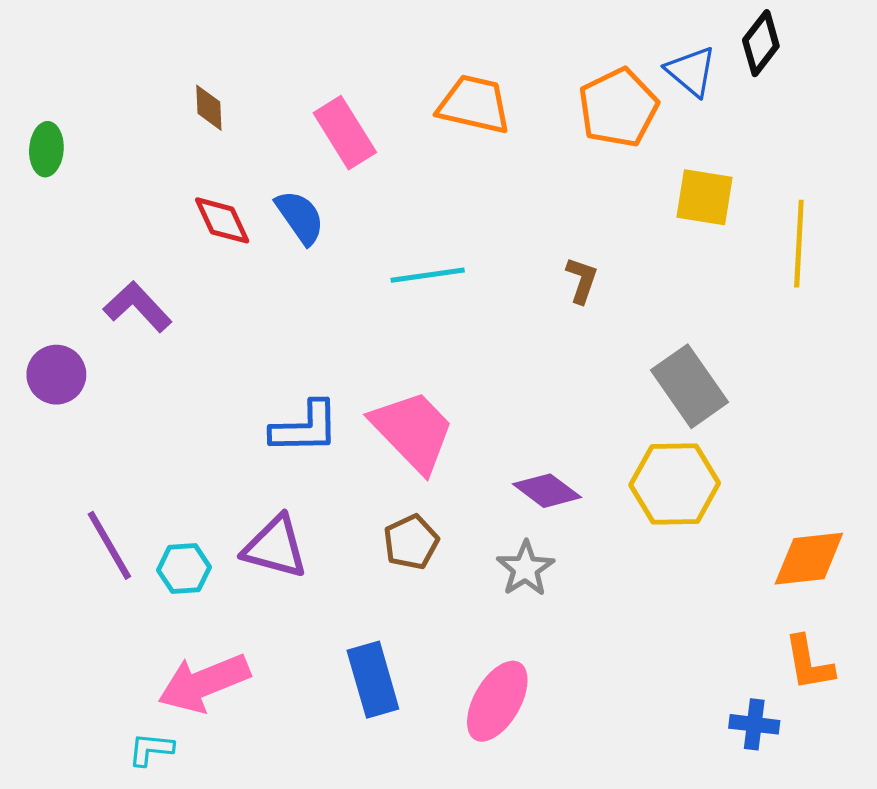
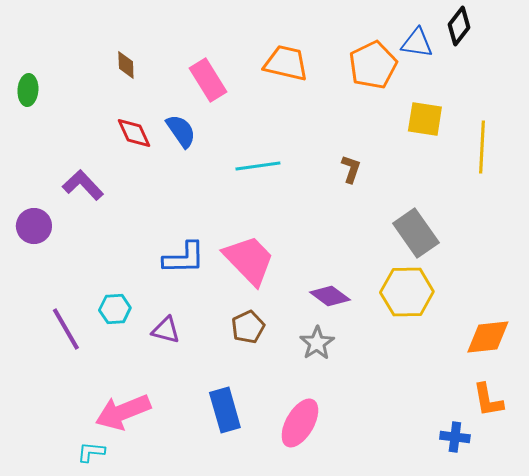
blue triangle: (691, 71) -> (417, 43), turned -32
purple triangle: (275, 547) -> (166, 330), size x0.7
cyan hexagon: (184, 569) -> (115, 309), moved

